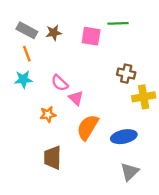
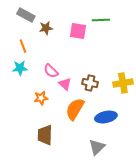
gray rectangle: (27, 30) -> (26, 15), moved
brown cross: (126, 74) -> (90, 83), moved
gray triangle: (130, 172) -> (97, 147), moved

